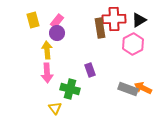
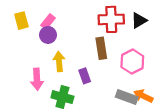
brown rectangle: (100, 28) -> (101, 48), moved
pink hexagon: (133, 44) -> (132, 62), moved
yellow arrow: (47, 50) -> (59, 62), moved

